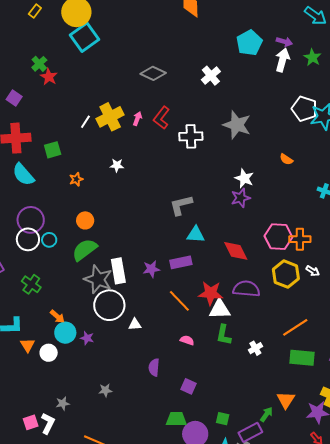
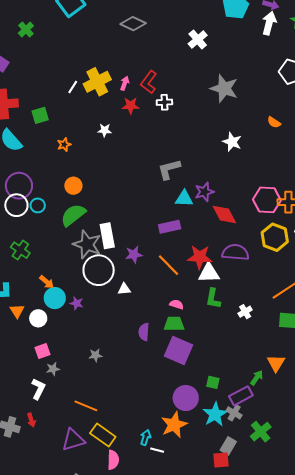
gray diamond: (153, 73) -> (133, 24), moved
red star: (49, 77) -> (131, 106), moved, turned -30
white cross: (191, 136) -> (164, 102), moved, size x0.7
purple star: (241, 198) -> (204, 192), moved
purple star: (151, 269) -> (134, 254), moved
purple square: (189, 386) -> (179, 351), size x1.8
green trapezoid: (176, 419) -> (174, 324), moved
pink square: (31, 422) -> (42, 351), moved

